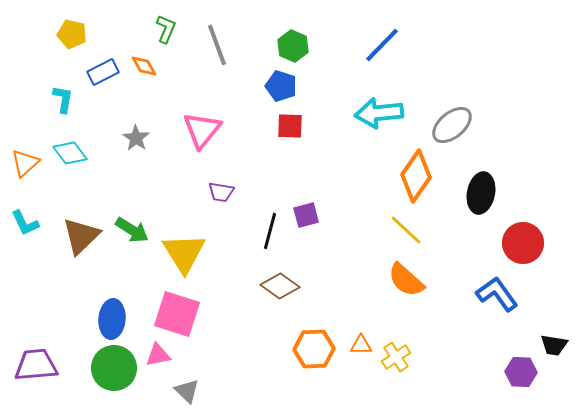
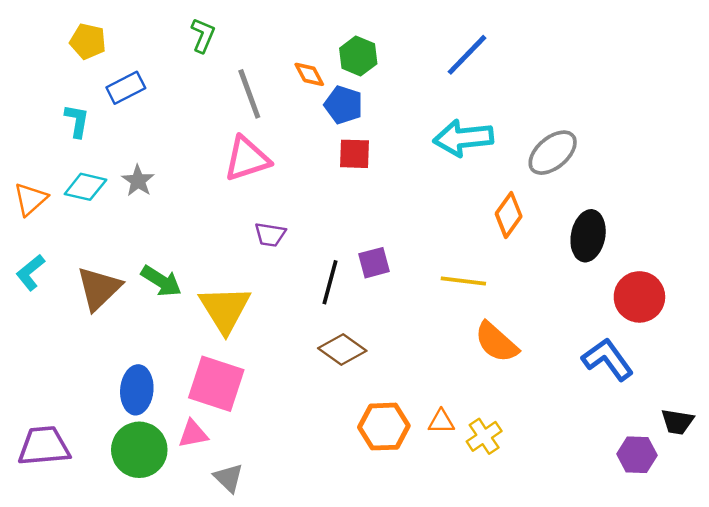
gray line: (217, 45) -> (249, 94), moved
orange diamond: (144, 66) -> (309, 74), moved
pink triangle: (202, 130) -> (247, 159), turned 33
gray star: (136, 138) -> (138, 181), moved
cyan diamond: (70, 153) -> (85, 187), turned -40
orange diamond: (416, 176) -> (509, 215), size x0.7
cyan L-shape: (25, 223) -> (30, 272), turned 76
yellow line: (406, 230) -> (463, 281), moved, turned -36

